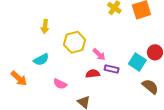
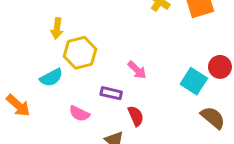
yellow hexagon: (75, 42) -> (80, 53), moved
purple rectangle: (112, 69) -> (111, 93), moved
red semicircle: (93, 74) -> (136, 116), moved, turned 72

